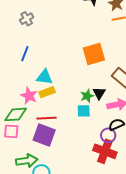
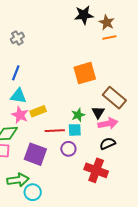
cyan triangle: (44, 77) -> (18, 96), moved
black triangle: (99, 93) -> (98, 112), moved
red line: (47, 118) -> (55, 131), moved
purple circle: (108, 135) -> (68, 149), moved

